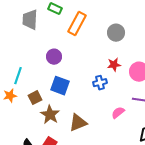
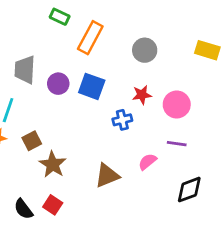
gray trapezoid: (30, 20) -> (25, 70), moved
blue square: (60, 86) -> (92, 86), moved
brown triangle: (78, 123) -> (107, 176), moved

